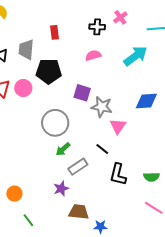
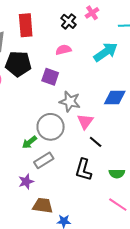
black cross: (97, 27) -> (69, 21), turned 35
red rectangle: (55, 32) -> (26, 25), size x1.6
purple square: (82, 93) -> (50, 77), moved
gray circle: (55, 123) -> (51, 127), moved
black line: (102, 149) -> (96, 142), moved

